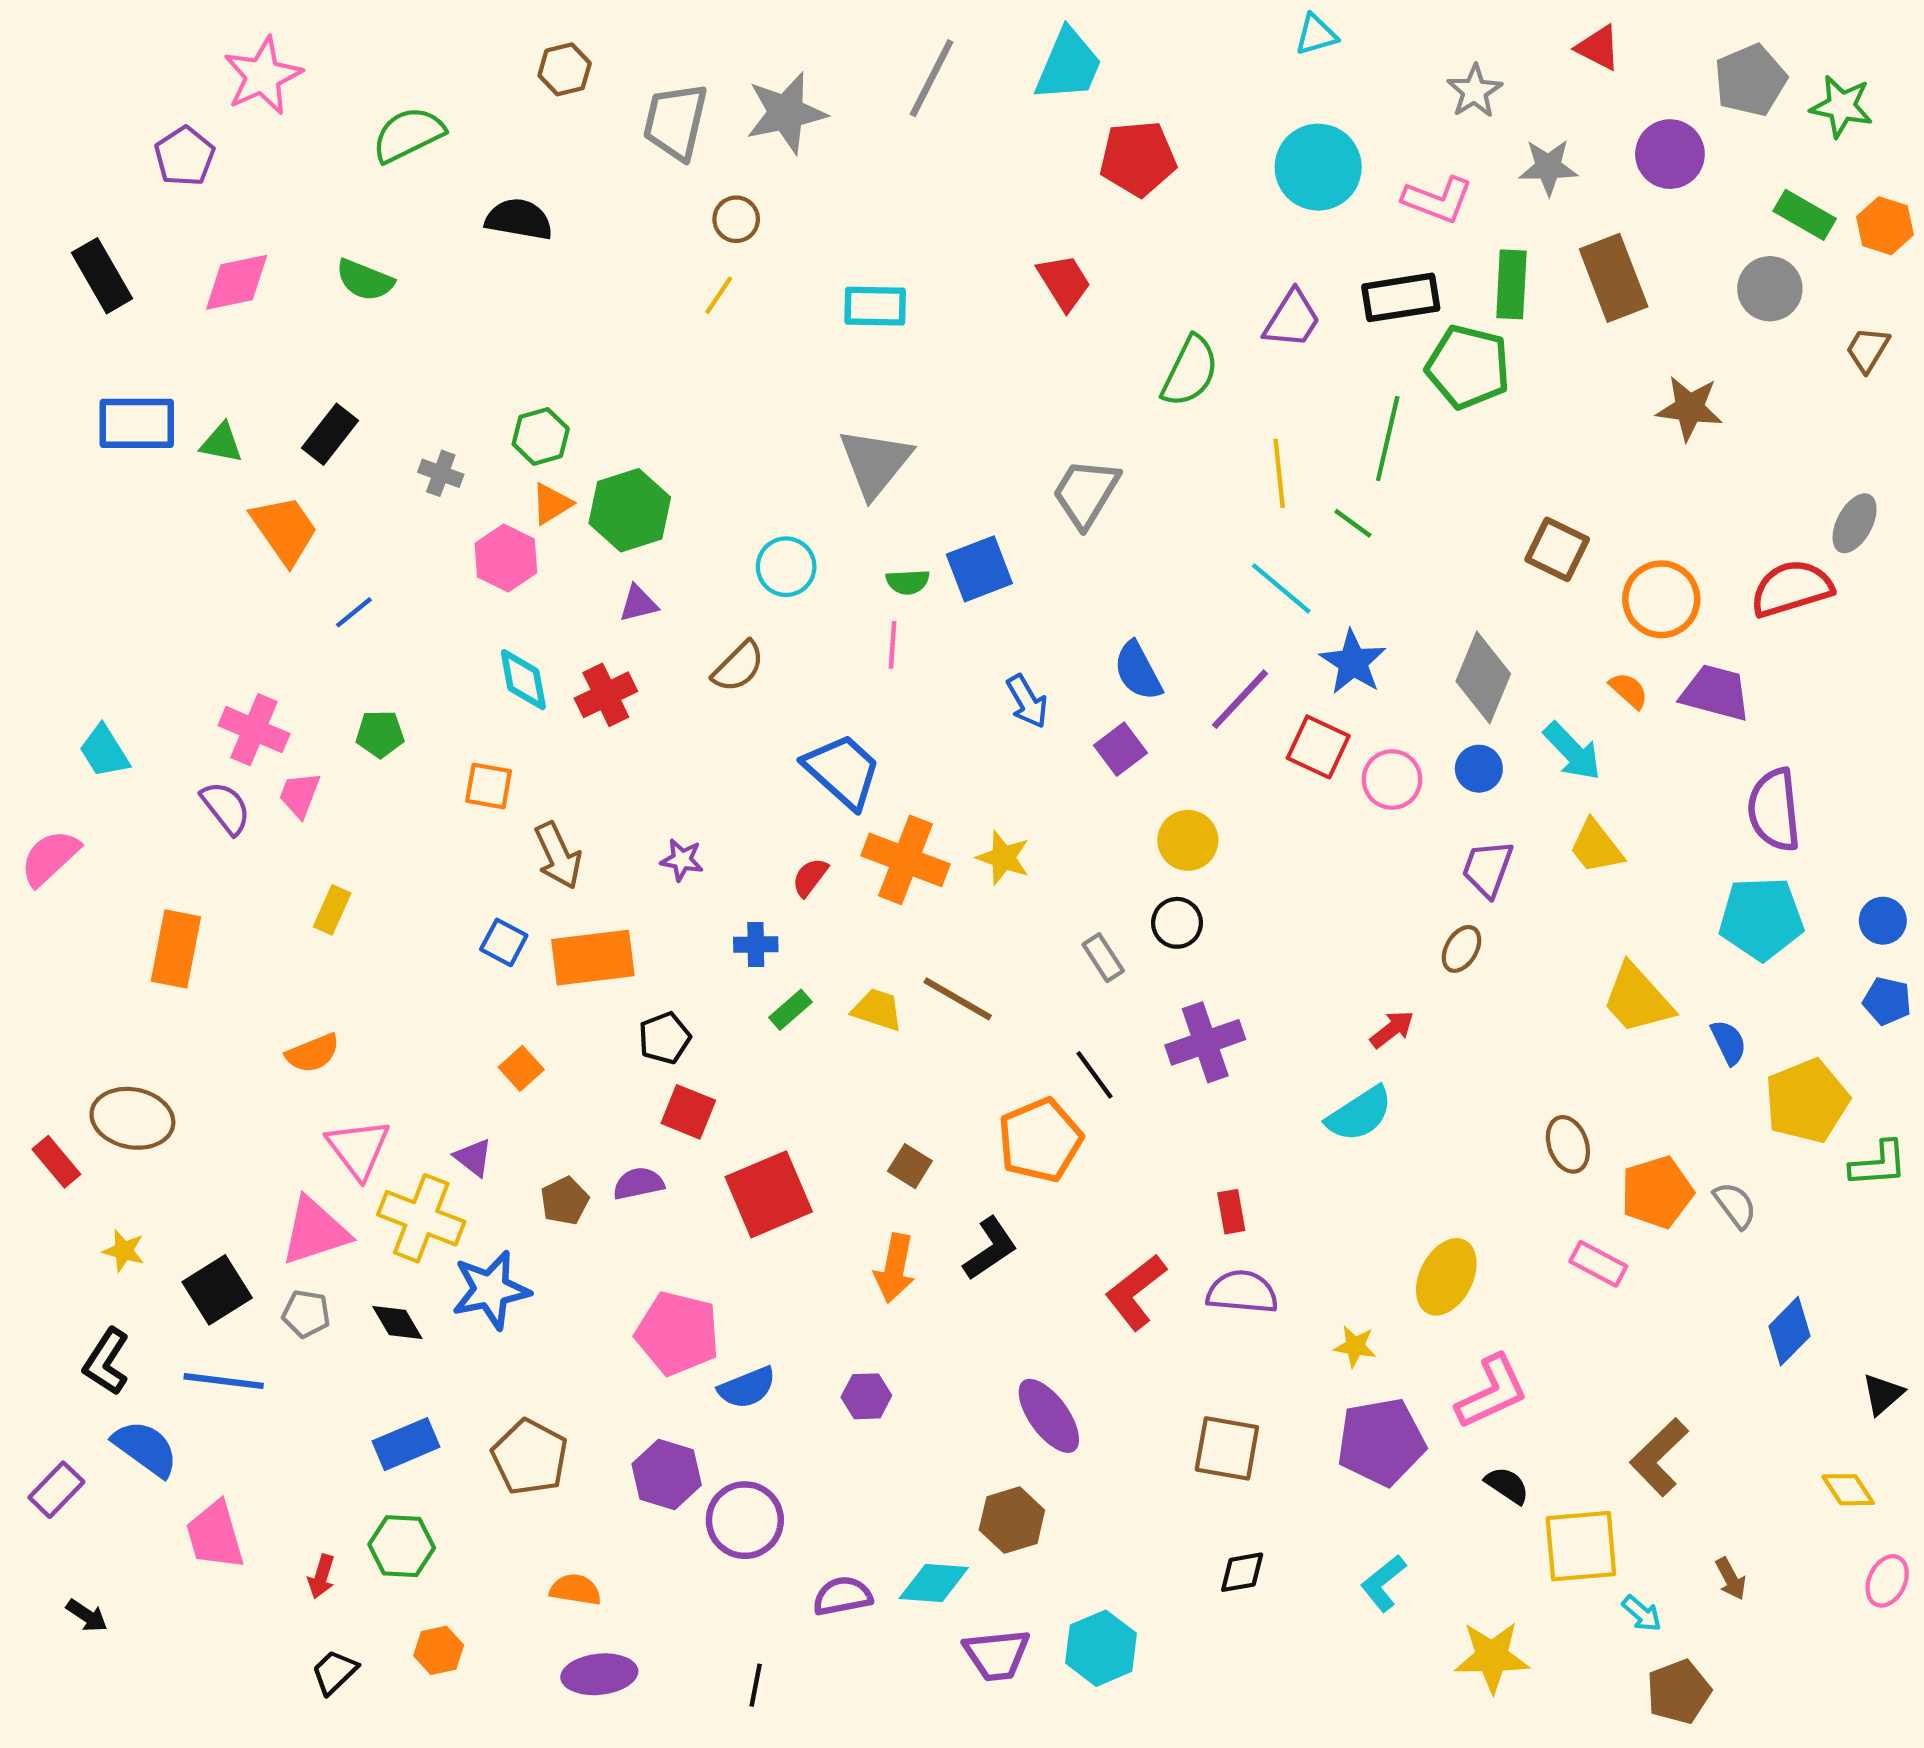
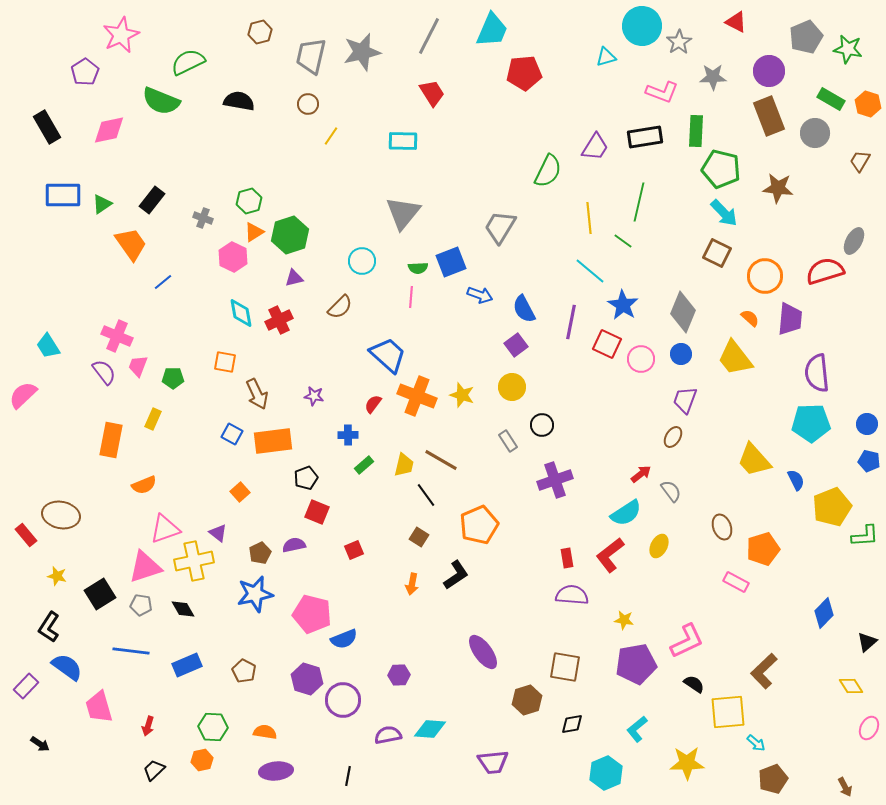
cyan triangle: (1316, 35) -> (606, 57), moved
cyan circle: (1318, 167) -> (642, 26), moved
brown circle: (736, 219) -> (308, 104), moved
brown rectangle: (1614, 278) -> (769, 116), moved
green semicircle: (365, 280) -> (161, 101), moved, size x1.4
red trapezoid: (1064, 282) -> (432, 93), moved
green pentagon: (1468, 367) -> (721, 169), moved
green triangle: (221, 443) -> (102, 204), turned -45
purple trapezoid: (1716, 693) -> (790, 319), turned 80
purple line: (1240, 699) -> (571, 322), turned -32
blue arrow: (1027, 701) -> (480, 295), moved, turned -40
green pentagon: (380, 734) -> (173, 378), moved
cyan arrow: (1572, 751) -> (724, 213), moved
yellow circle: (1188, 840) -> (512, 387), moved
yellow trapezoid: (1596, 847) -> (735, 358), moved, size x1.4
orange rectangle: (176, 949) -> (111, 440), moved
yellow trapezoid: (877, 1010) -> (404, 465), turned 85
black line: (1094, 1075) -> (426, 495), moved
pink triangle: (358, 1149) -> (165, 529), turned 48
red square: (769, 1194) -> (354, 550), size x0.5
gray semicircle: (1735, 1205) -> (671, 491), moved
yellow cross: (421, 1218) -> (194, 561), turned -33
orange arrow: (895, 1268) -> (412, 584), size x0.7
yellow ellipse: (1446, 1277) -> (659, 546), moved, size x0.7
blue star: (491, 1290) -> (255, 594), moved
red L-shape: (1136, 1292) -> (610, 555), moved
blue line: (224, 1381) -> (131, 651), moved
purple hexagon: (866, 1396) -> (399, 675), moved
brown pentagon: (530, 1457) -> (244, 671), size x0.7
brown hexagon: (1012, 1520) -> (527, 700), moved
green hexagon: (402, 1546) -> (213, 727), moved
brown arrow: (1731, 1579) -> (845, 787), moved
cyan hexagon: (1101, 1648) -> (606, 773), moved
purple trapezoid: (997, 1655) -> (493, 762), moved

